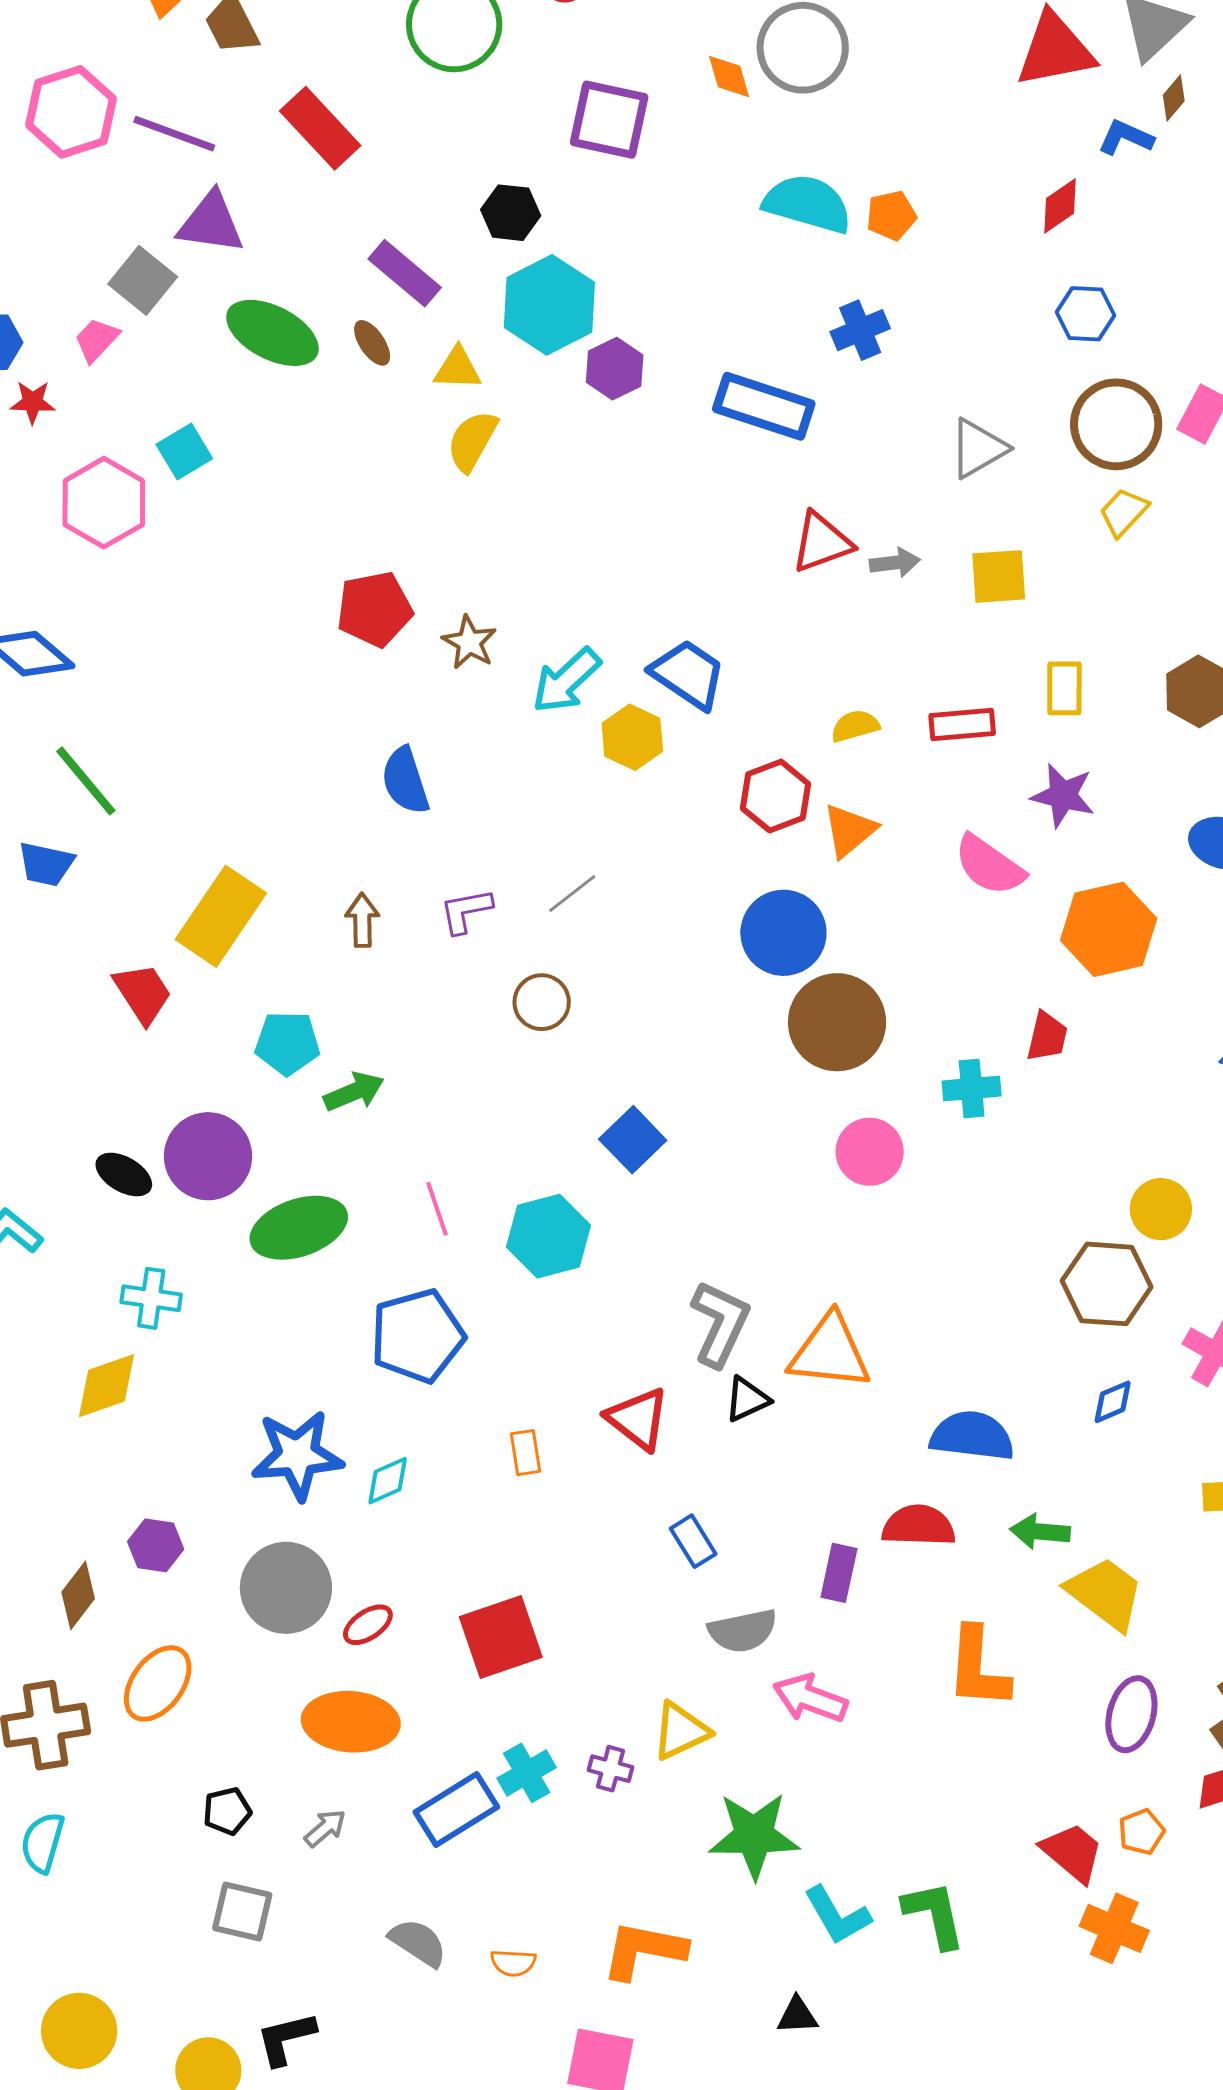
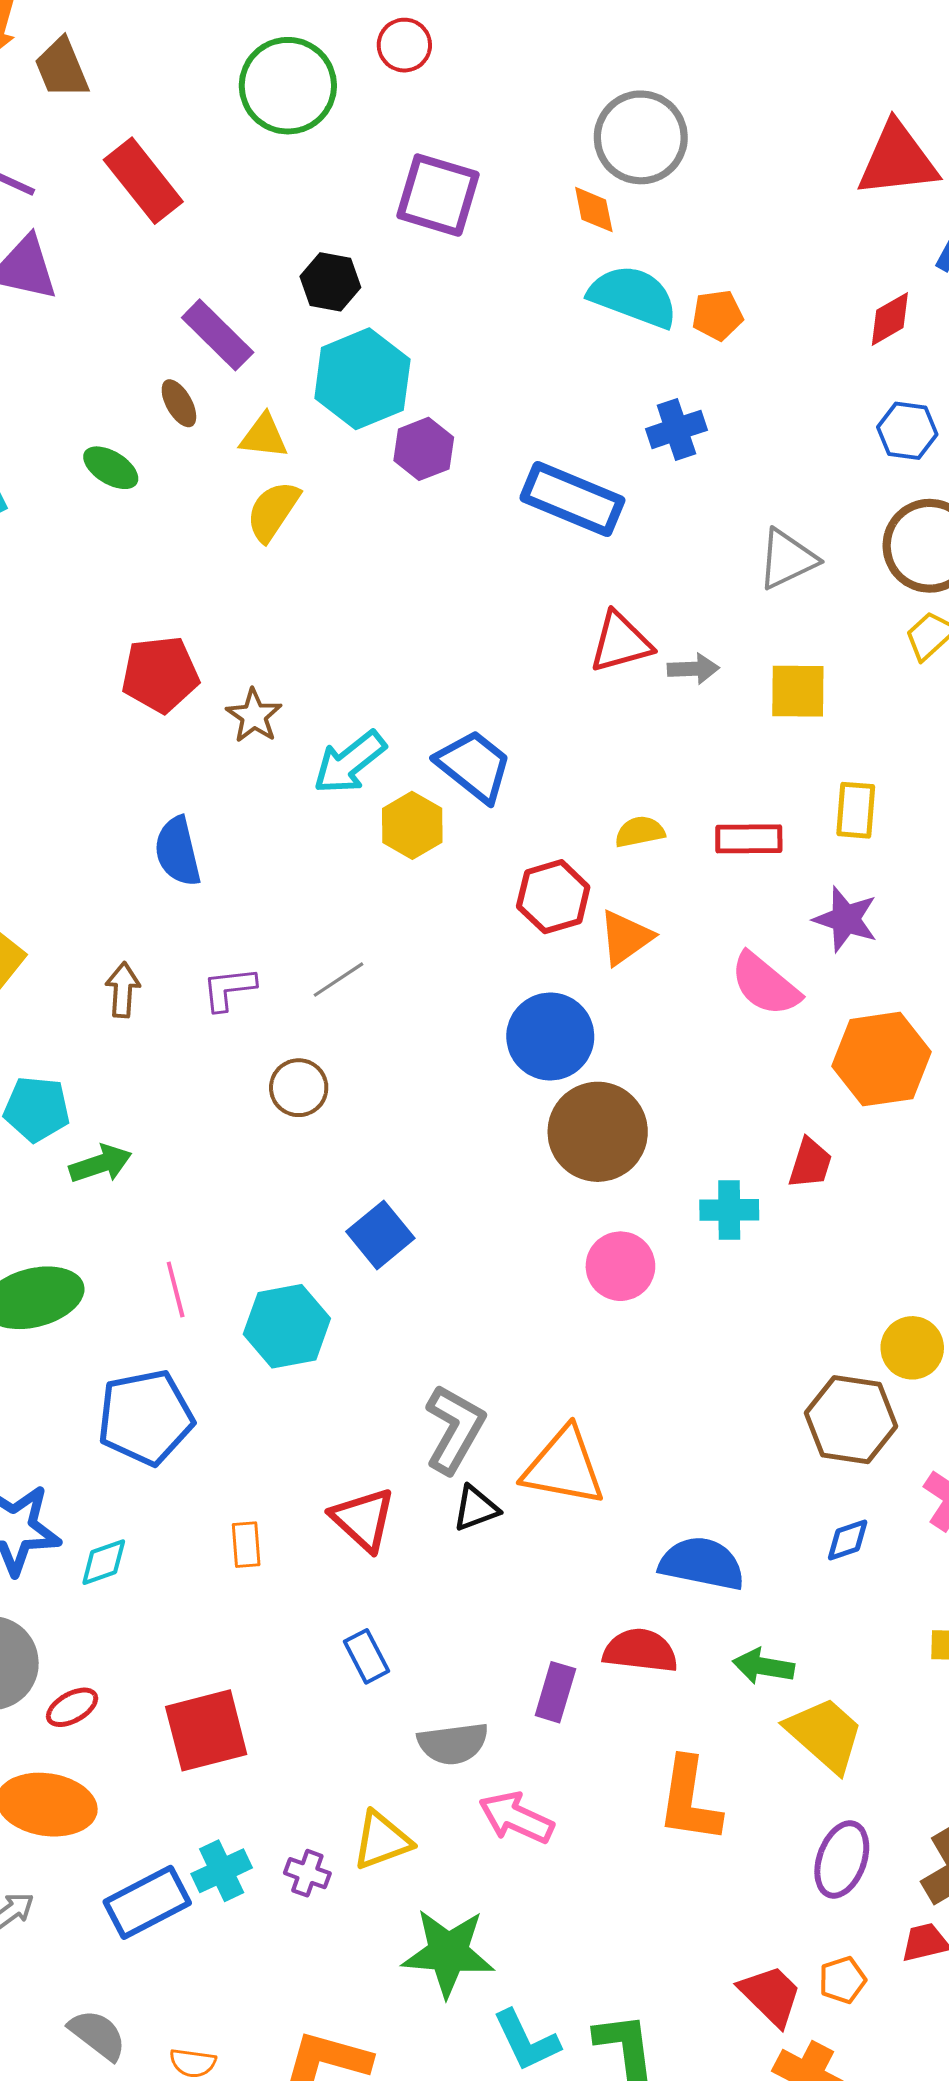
orange diamond: (729, 76) -> (594, 210), moved
green ellipse: (272, 333) -> (111, 468), moved, size x0.6
blue rectangle: (693, 1541) -> (367, 1656), moved

